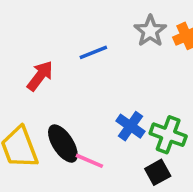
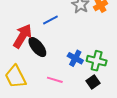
red arrow: (40, 76) -> (23, 36), size x1.4
black ellipse: (63, 144) -> (37, 47), moved

